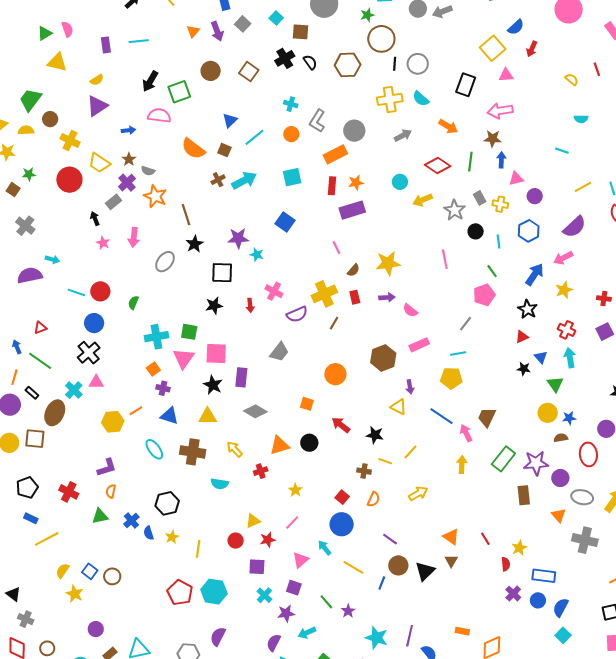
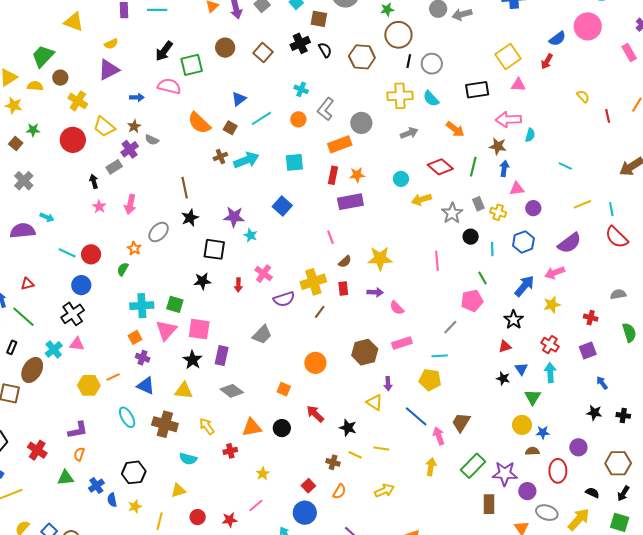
blue semicircle: (516, 27) -> (557, 39), moved
red line: (597, 69) -> (608, 116), moved
black rectangle: (466, 85) -> (477, 90), turned 55
cyan semicircle: (581, 119) -> (530, 135), moved, turned -80
orange star: (155, 196) -> (134, 248), moved, size x0.6
black rectangle: (32, 393) -> (12, 347), turned 64
yellow line: (411, 452) -> (381, 449), turned 49
yellow triangle: (253, 521) -> (178, 491), moved

